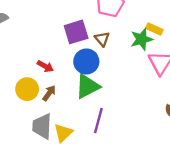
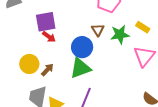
purple square: (76, 32) -> (46, 22), moved
green star: (142, 39) -> (120, 35), moved
red arrow: (45, 66) -> (49, 37), moved

